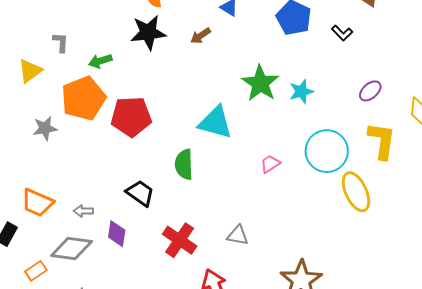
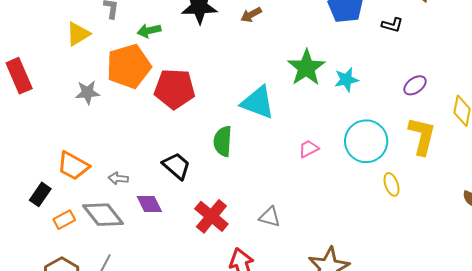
black L-shape: (342, 33) -> (392, 25), turned -35
yellow ellipse: (356, 192) -> (392, 184), size x0.6
purple diamond: (117, 234) -> (149, 204), turned -40
gray diamond: (72, 248) -> (103, 215), turned 39
orange rectangle: (36, 271) -> (64, 220), moved

